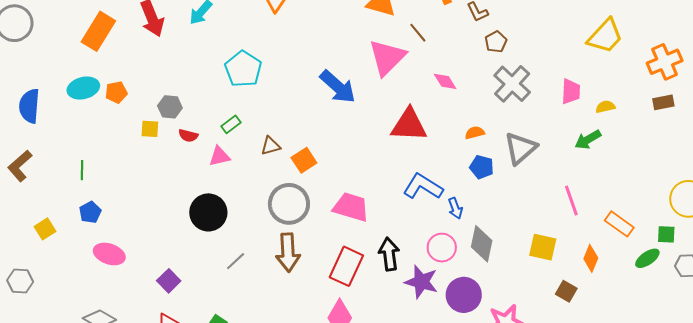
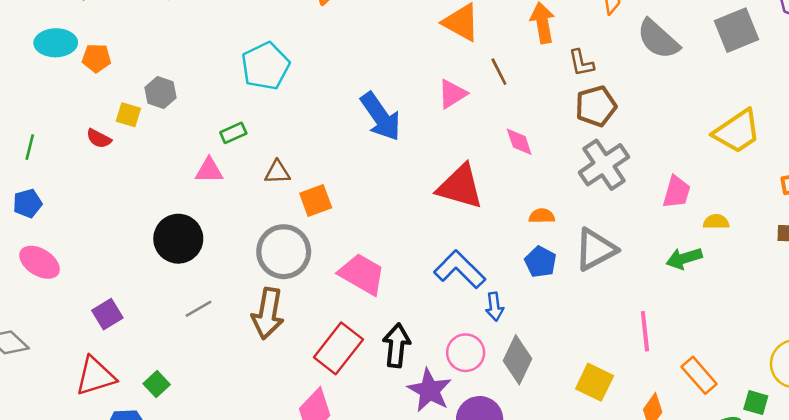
brown pentagon: (496, 42) -> (596, 106), size x1.4
pink triangle: (387, 57) -> (452, 94), size x0.6
red semicircle: (188, 136) -> (99, 139), moved

